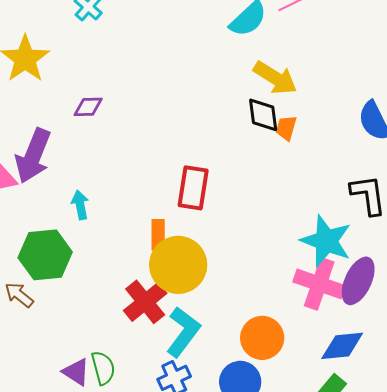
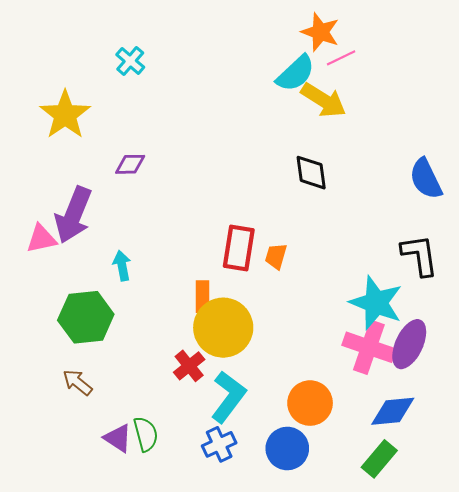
yellow arrow: (275, 78) -> (323, 100), moved
orange trapezoid: (286, 128) -> (276, 256), moved
brown arrow: (19, 295) -> (78, 382), moved
red cross: (145, 302) -> (189, 366), size x0.7

